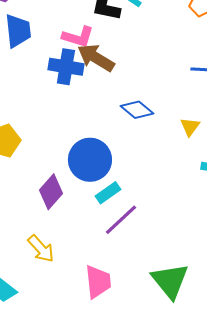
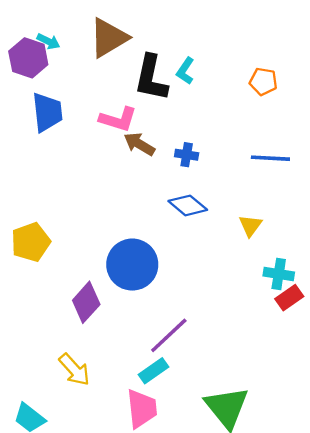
brown arrow: (96, 58) -> (139, 144), size x0.7
blue cross: (66, 67) -> (187, 155), moved, size x0.6
cyan rectangle: (108, 193) -> (154, 371), moved

